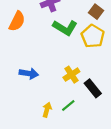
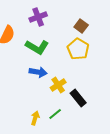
green L-shape: (65, 28) -> (37, 47), moved
blue arrow: (29, 73) -> (38, 72), moved

